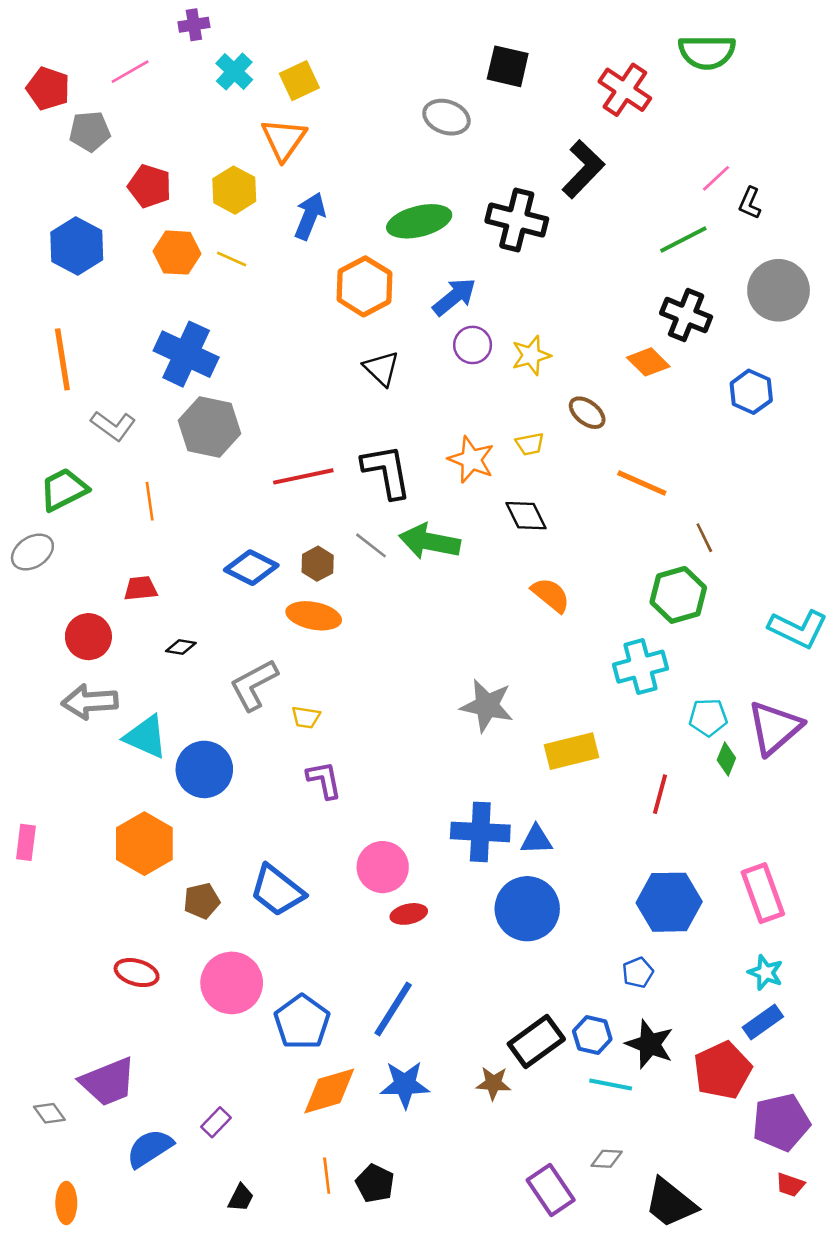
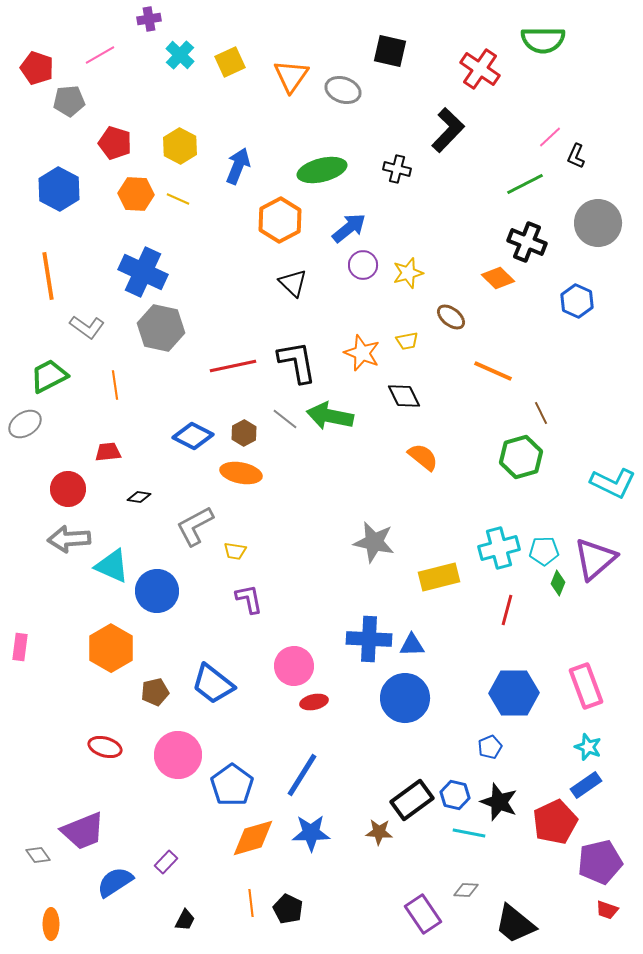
orange triangle: (284, 139) -> (291, 76), moved
black cross: (517, 220) -> (397, 169), size x0.6
cyan cross: (640, 667) -> (499, 548), moved

